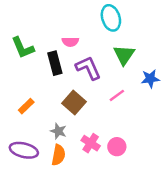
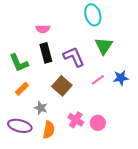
pink semicircle: (70, 42) -> (43, 29), moved
green L-shape: (23, 48) -> (19, 63), moved
blue star: (150, 79) -> (121, 78), moved
gray star: (58, 131) -> (41, 108), moved

